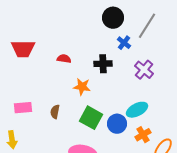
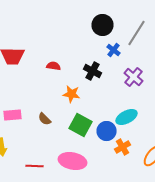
black cross: (103, 64) -> (92, 71), turned 30
brown semicircle: (55, 112) -> (44, 119), turned -56
orange cross: (143, 135) -> (122, 147), moved

